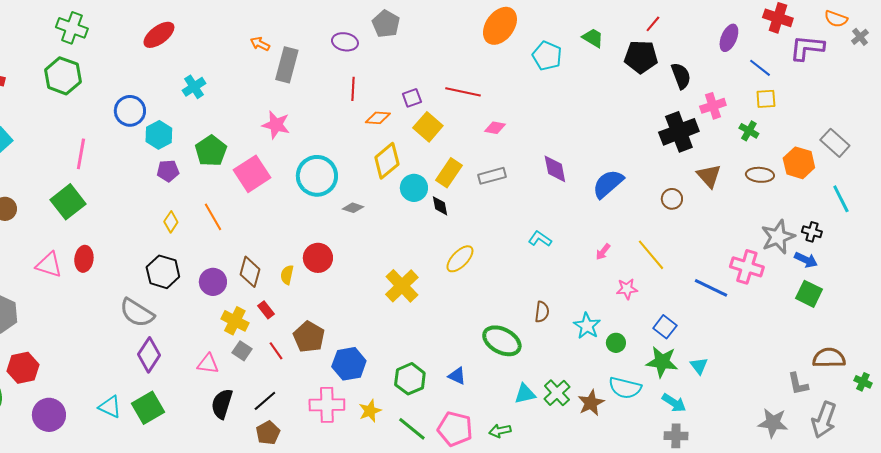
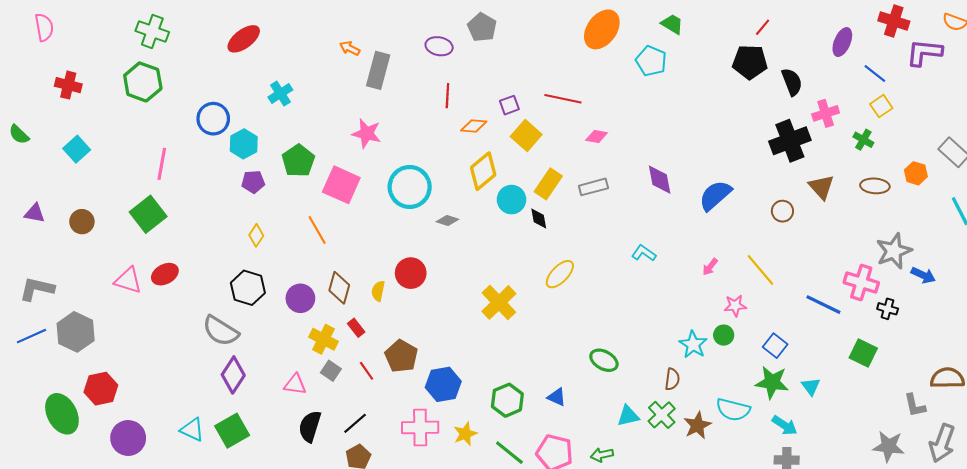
green trapezoid: (593, 38) -> (672, 24), moved
yellow square: (766, 99) -> (881, 106), turned -30
orange hexagon: (799, 163) -> (916, 173), size x0.7
pink square: (252, 174) -> (341, 185), turned -33
orange line: (213, 217) -> (317, 230), moved
black cross: (812, 232) -> (888, 309), moved
red ellipse: (84, 259) -> (165, 274), turned 55
green square: (809, 294) -> (863, 353), moved
brown semicircle: (542, 312) -> (672, 379), moved
green ellipse: (502, 341) -> (604, 360), size x0.7
green circle: (616, 343) -> (724, 335), moved

